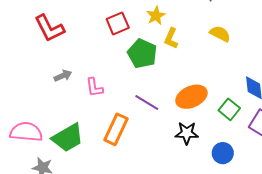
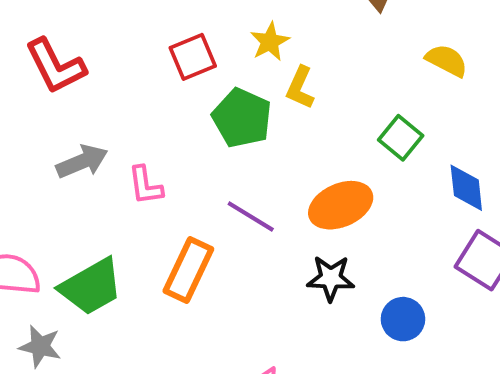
yellow semicircle: (220, 34) -> (447, 60), moved
gray arrow: (63, 76) -> (82, 162), size x1.4
green square: (229, 109) -> (401, 138), moved

